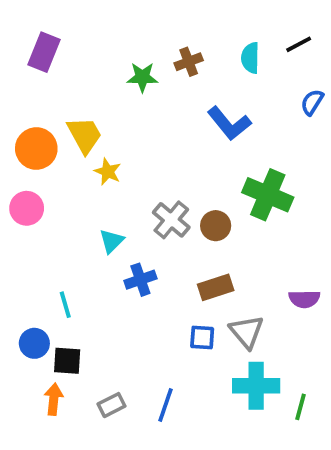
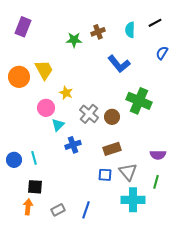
yellow star: (108, 172) -> (66, 93), moved
pink circle: (27, 208) -> (46, 108), moved
blue circle: (34, 343) -> (14, 160), moved
green line: (301, 407) -> (156, 182), moved

